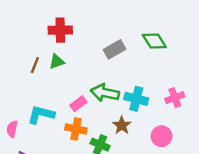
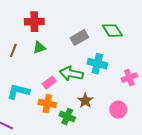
green triangle: (57, 61) -> (39, 48), moved
cyan cross: (136, 99) -> (97, 64), moved

